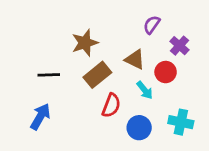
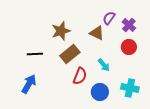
purple cross: (179, 46) -> (129, 25), moved
brown triangle: (135, 60) -> (97, 33), moved
red circle: (166, 72) -> (129, 47), moved

